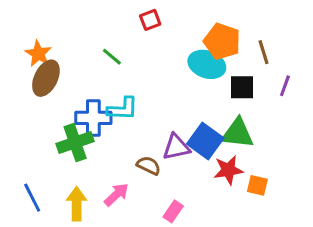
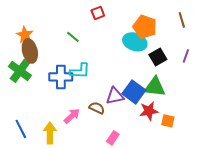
brown line: (264, 52) -> (182, 20), moved
brown ellipse: (46, 78) -> (30, 51), turned -40
black square: (242, 87) -> (158, 57), turned -30
green cross: (75, 142) -> (20, 71), moved, turned -35
pink arrow: (116, 195) -> (72, 116), moved

